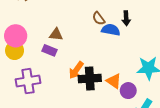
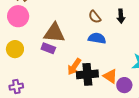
blue semicircle: (111, 30) -> (97, 38), moved
brown triangle: (56, 34) -> (54, 33), size x1.6
pink circle: (16, 36) -> (18, 16), moved
purple cross: (28, 81) -> (16, 87), moved, size x0.6

